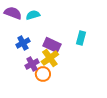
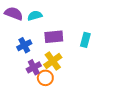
purple rectangle: (52, 45) -> (54, 37), moved, turned -30

